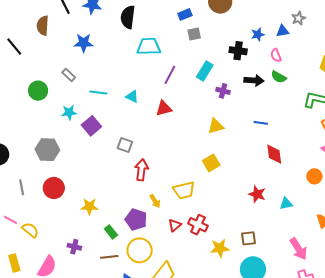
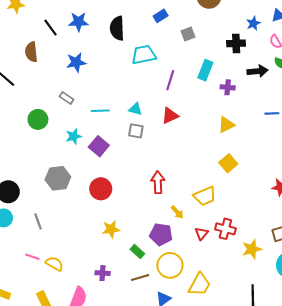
blue rectangle: (185, 14) -> (161, 16), moved
gray square: (125, 145) -> (136, 131), moved
red circle: (54, 188) -> (101, 189), moved

